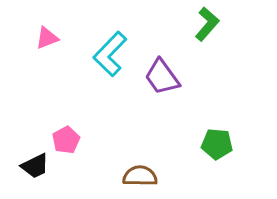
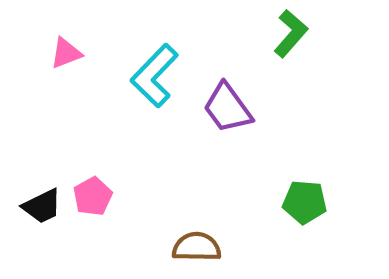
black trapezoid: (35, 166) -> (42, 206), moved

